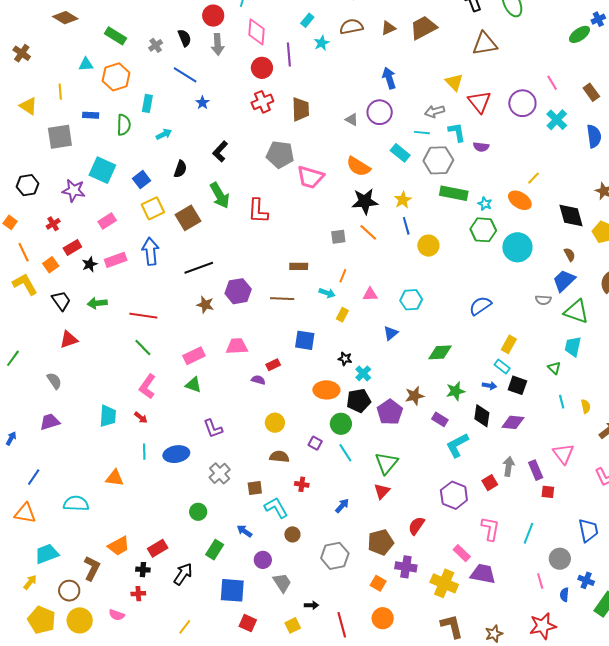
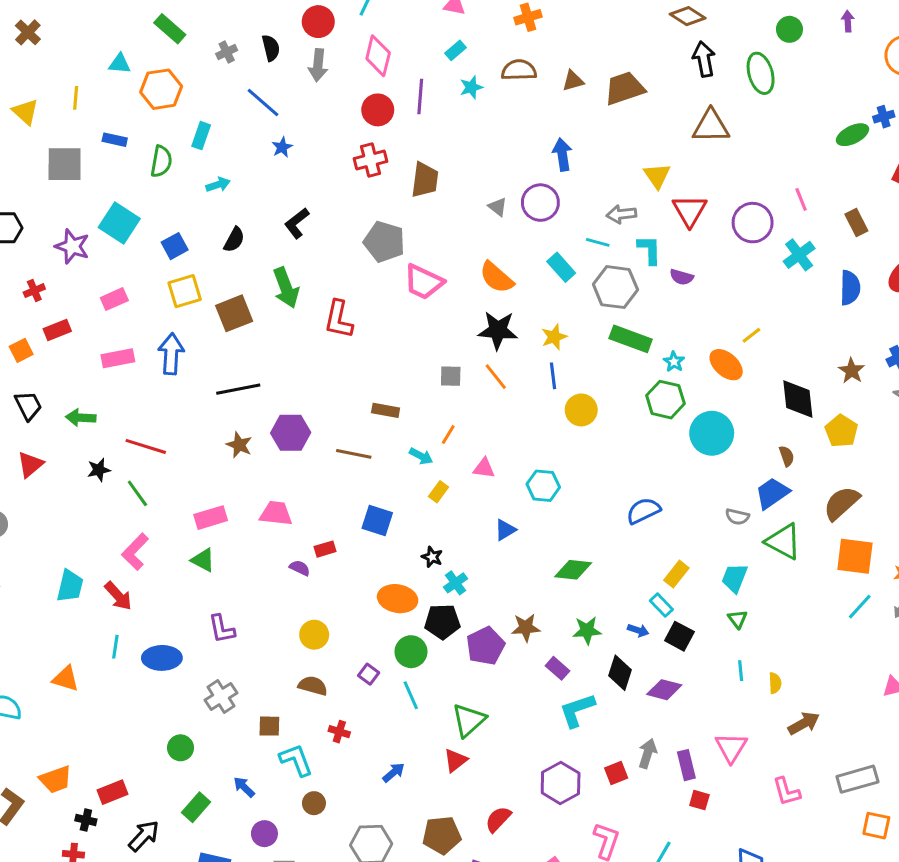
black star: (90, 264) -> (99, 470), moved
red triangle: (69, 340) -> (30, 464), turned -30
cyan trapezoid: (573, 347) -> (734, 578), moved
red arrow: (141, 418) -> (118, 596), size x1.5

